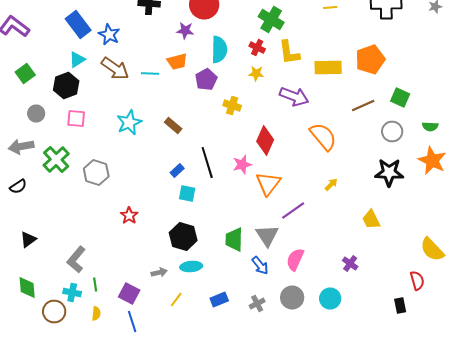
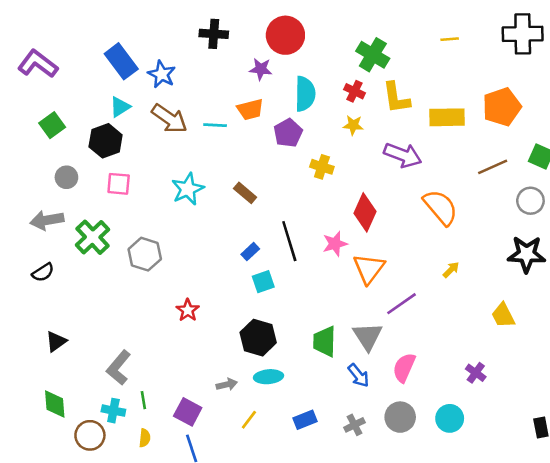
cyan square: (187, 194) -> (263, 282), turned -30

